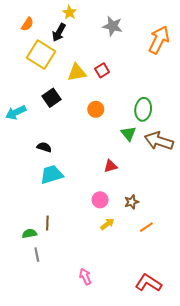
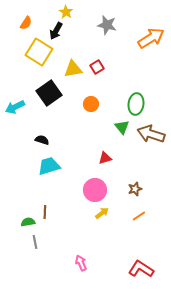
orange arrow: (159, 40) -> (151, 38), turned 32
black square: (52, 98) -> (49, 93), size x1.4
pink circle: (100, 200) -> (95, 190), size x1.5
brown star: (132, 202) -> (135, 189), moved

